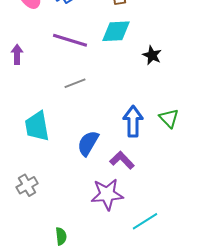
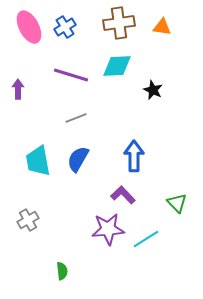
green triangle: (169, 118) -> (177, 203), moved
blue semicircle: (88, 143) -> (78, 159), moved
cyan line: (145, 221) -> (146, 239), moved

